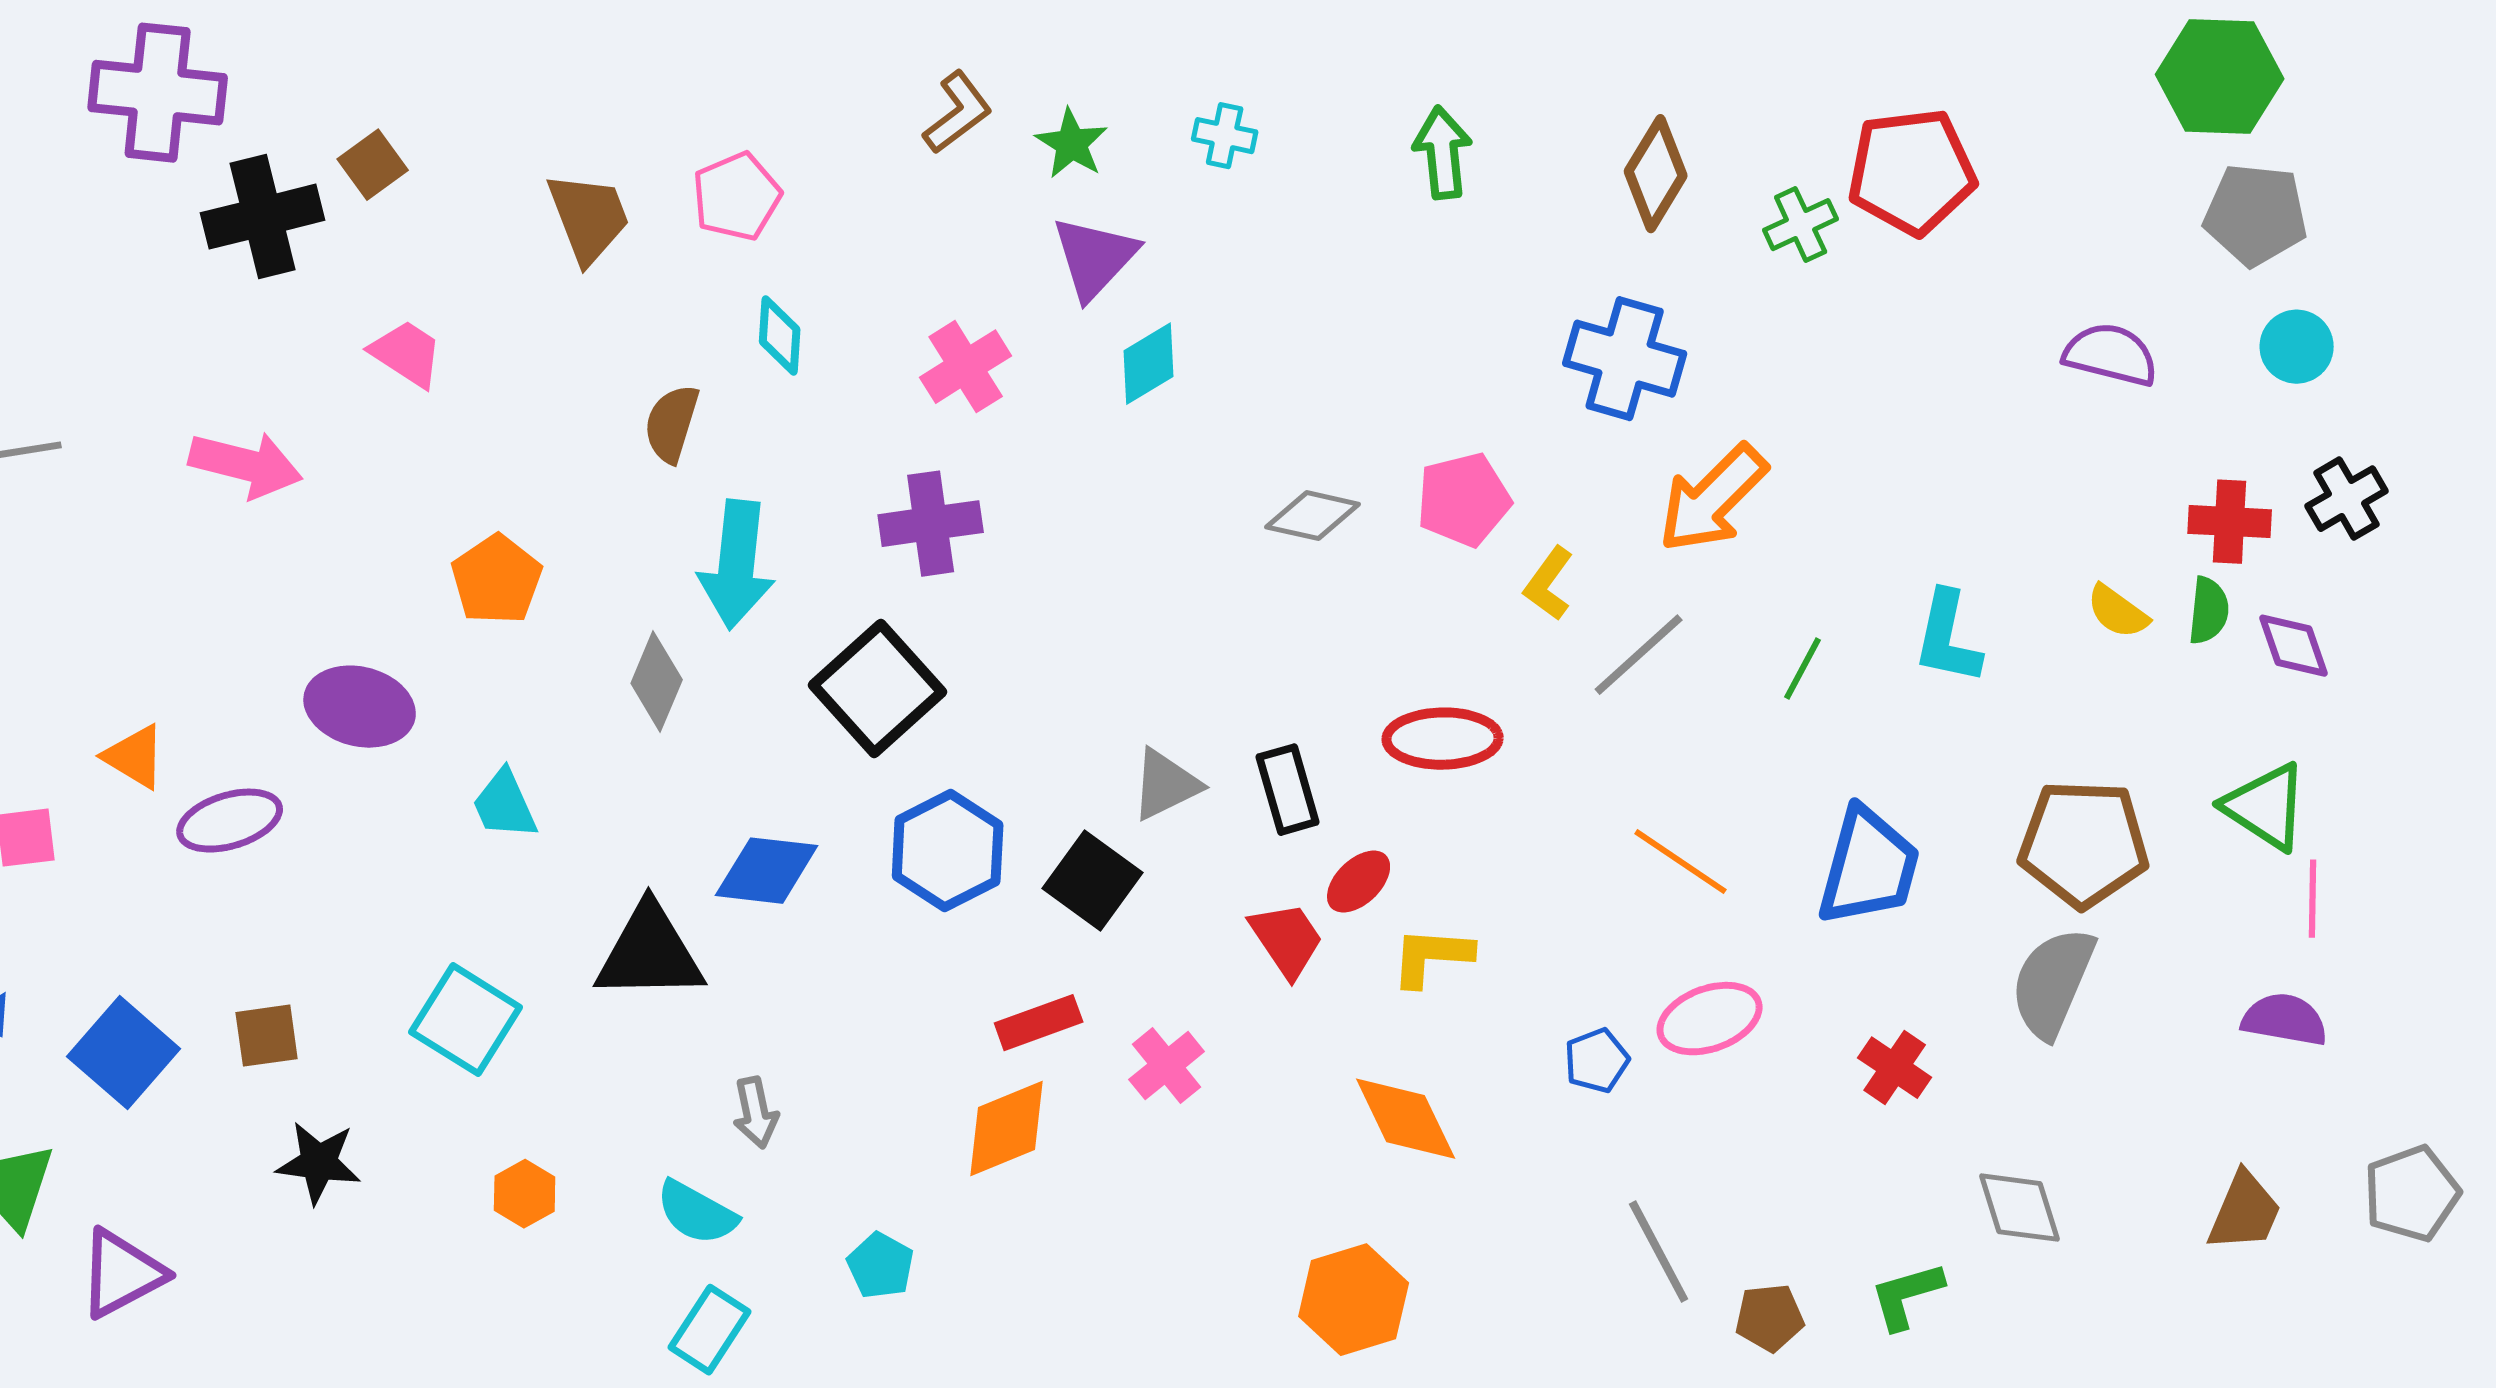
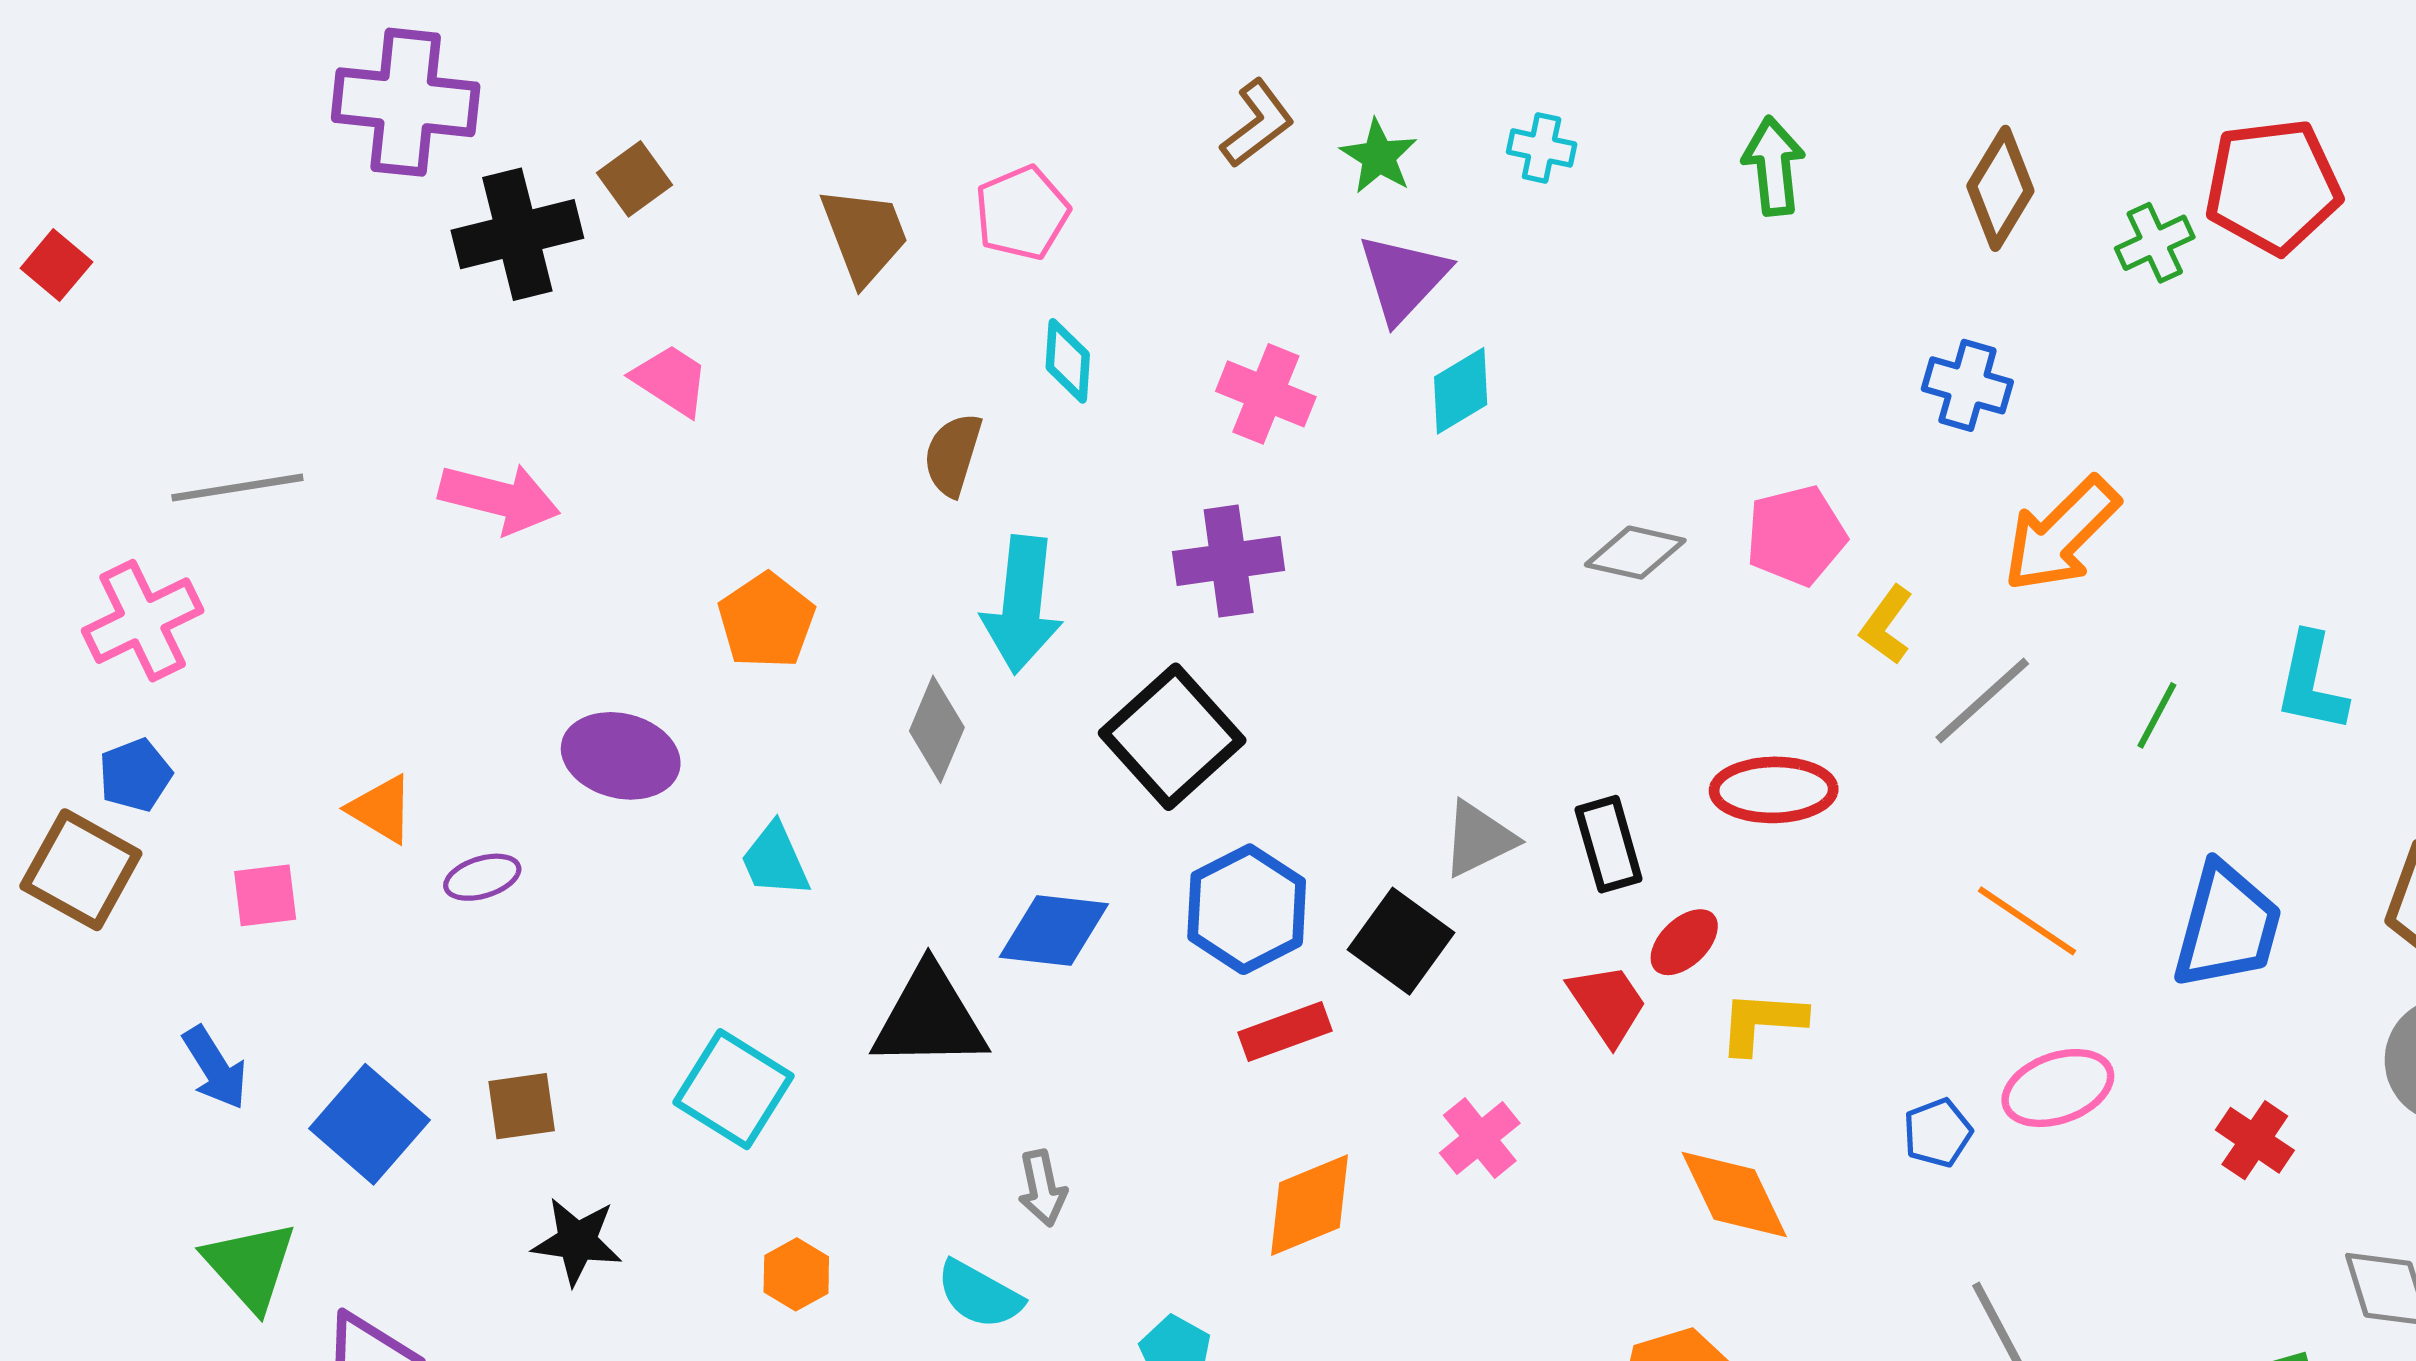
blue cross: (1625, 359) -> (1967, 385), size x0.7
pink cross: (966, 367) -> (1266, 394), turned -36
purple ellipse: (230, 821) -> (482, 877), size x0.7
red rectangle: (1039, 1023) -> (1285, 1032), moved

